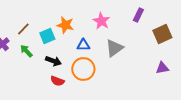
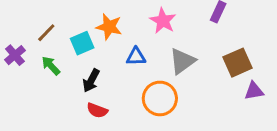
brown square: (162, 34) -> (238, 63), moved
black arrow: (53, 61) -> (91, 81), turned 98
orange circle: (83, 69) -> (160, 98), moved

